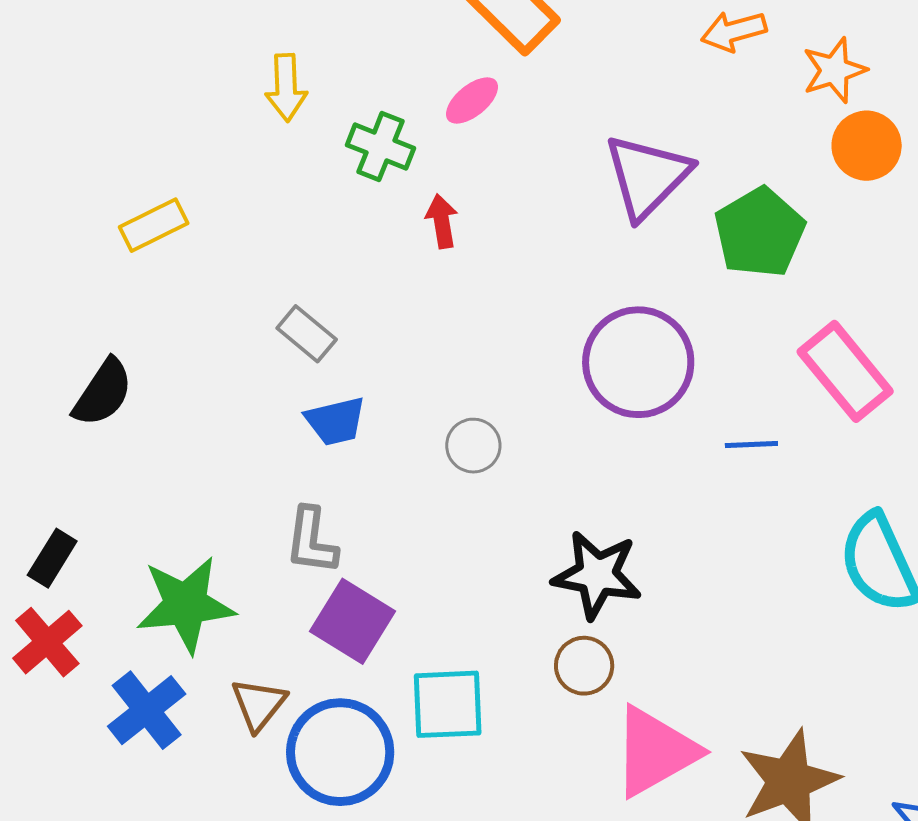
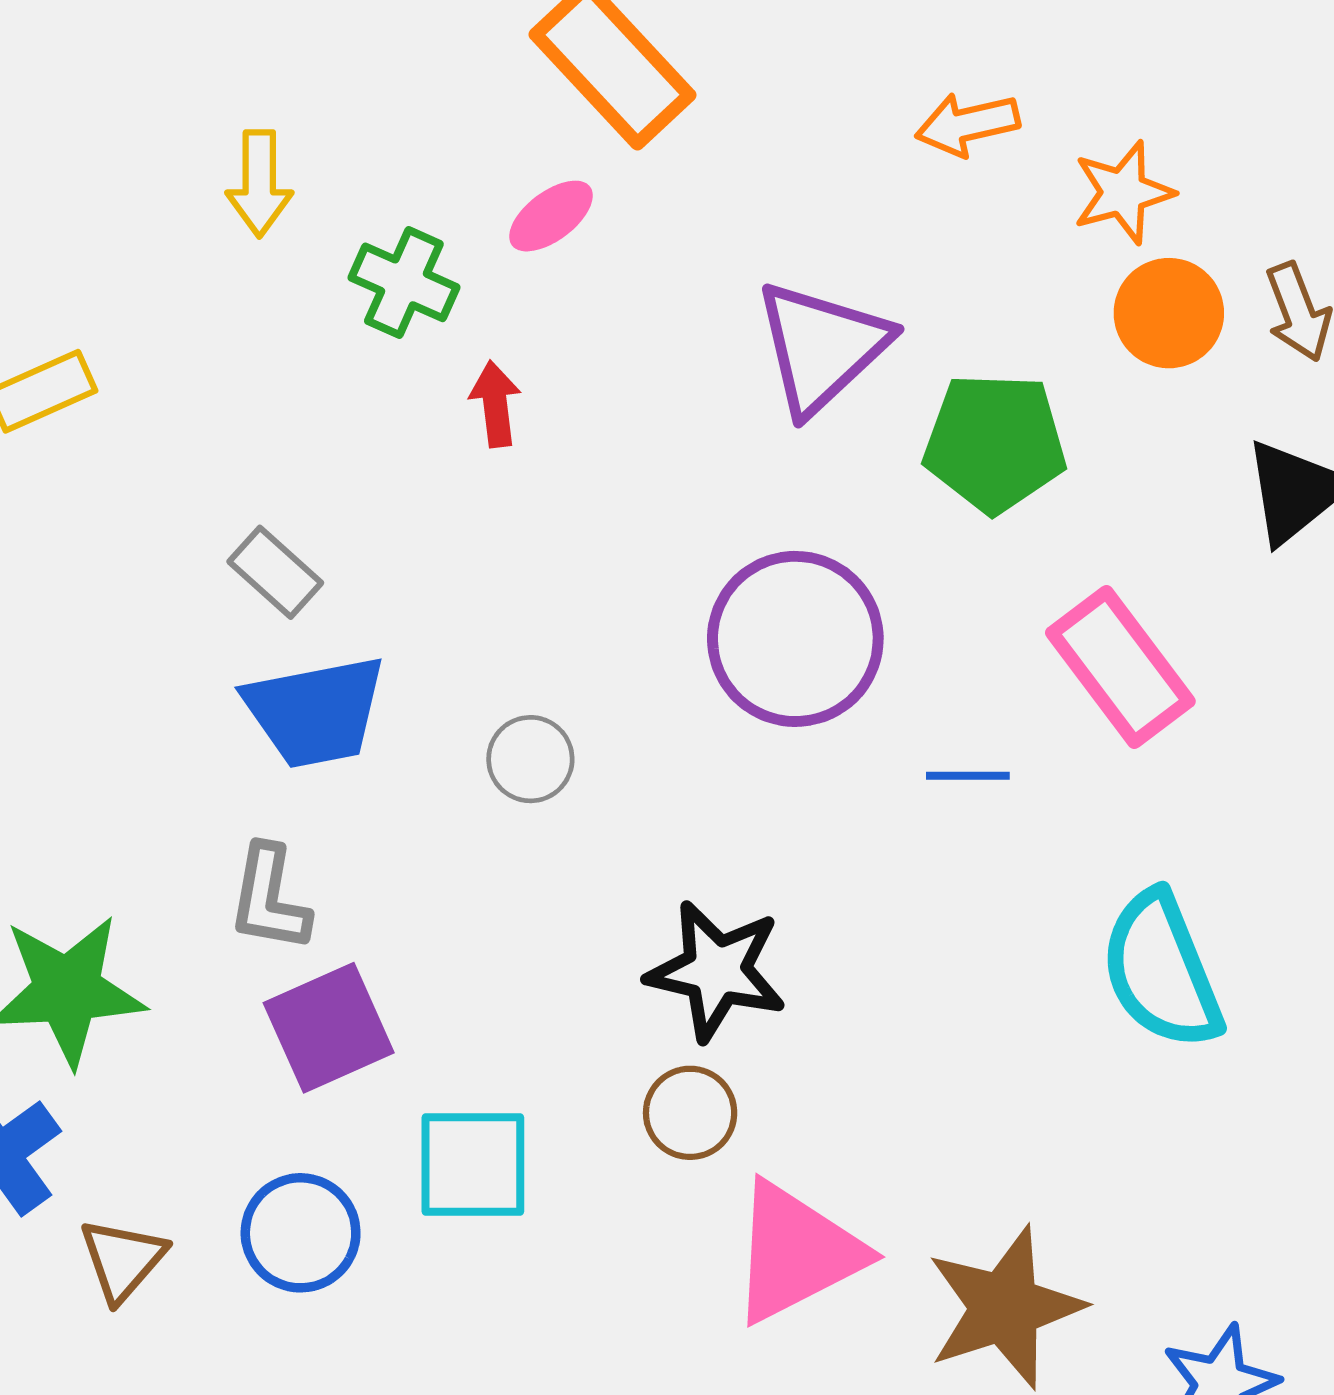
green pentagon: (760, 233) -> (995, 443), turned 30
blue trapezoid: (336, 421) -> (315, 712), size x1.5
purple square: (353, 621) -> (329, 1028), turned 32
brown triangle: (259, 704) -> (122, 1260), moved
blue circle: (340, 752) -> (301, 1233), size x0.7

